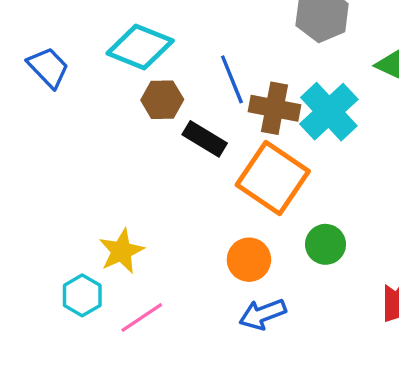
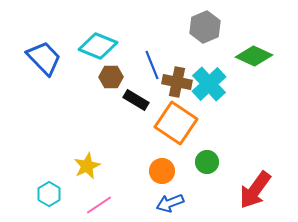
blue trapezoid: (48, 67) -> (44, 58), size x1.4
cyan hexagon: (82, 295) -> (49, 194), moved

